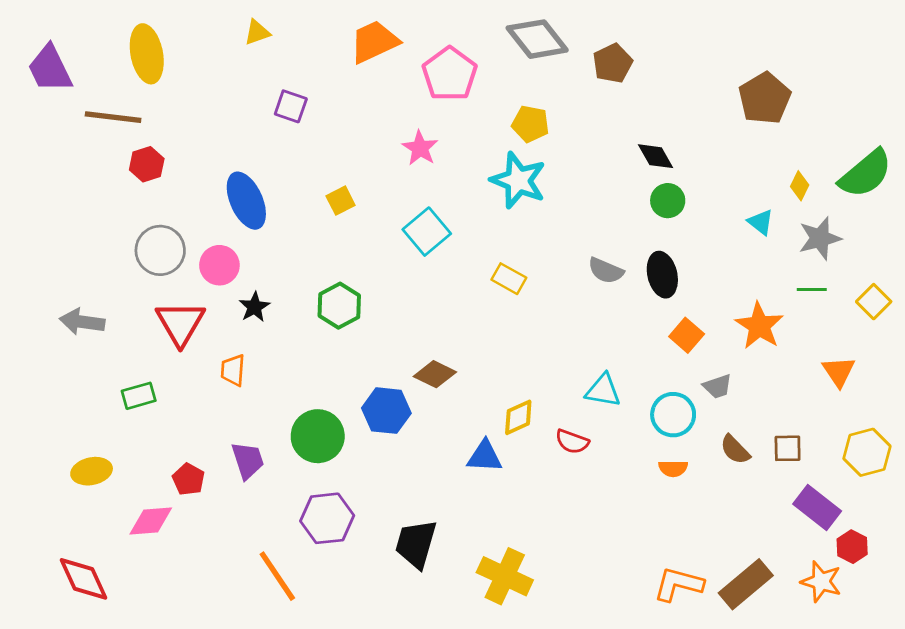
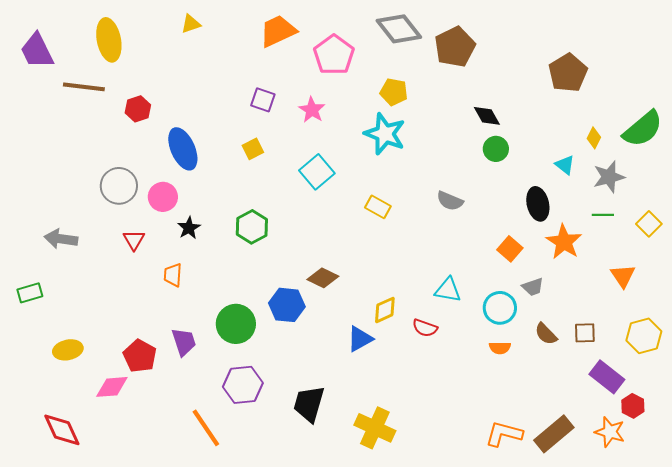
brown pentagon: (613, 63) -> (455, 47), size x1.4
purple square: (291, 106) -> (263, 100), moved
red hexagon: (147, 164) -> (138, 109), moved
black ellipse: (662, 275) -> (538, 204), moved
red triangle: (180, 323) -> (134, 240), size x0.6
green rectangle: (139, 396) -> (30, 293), moved
blue triangle: (485, 456) -> (360, 339), turned -32
red pentagon: (188, 479) -> (140, 356), size x1.4

